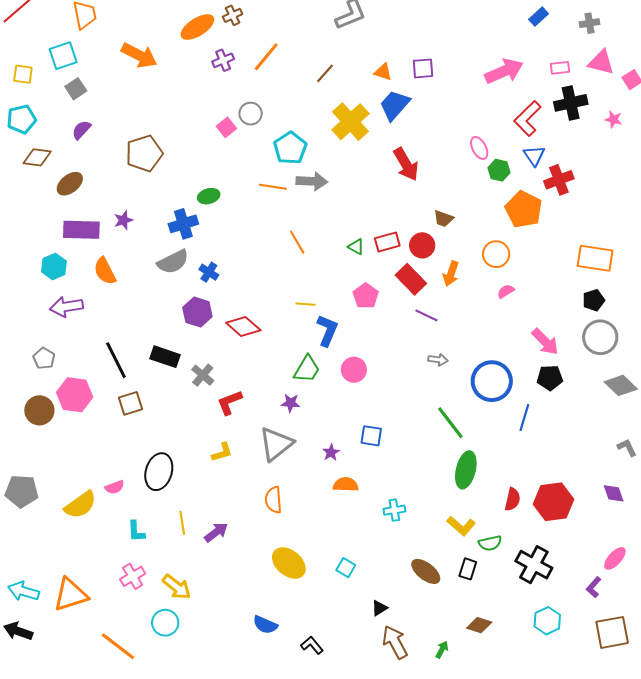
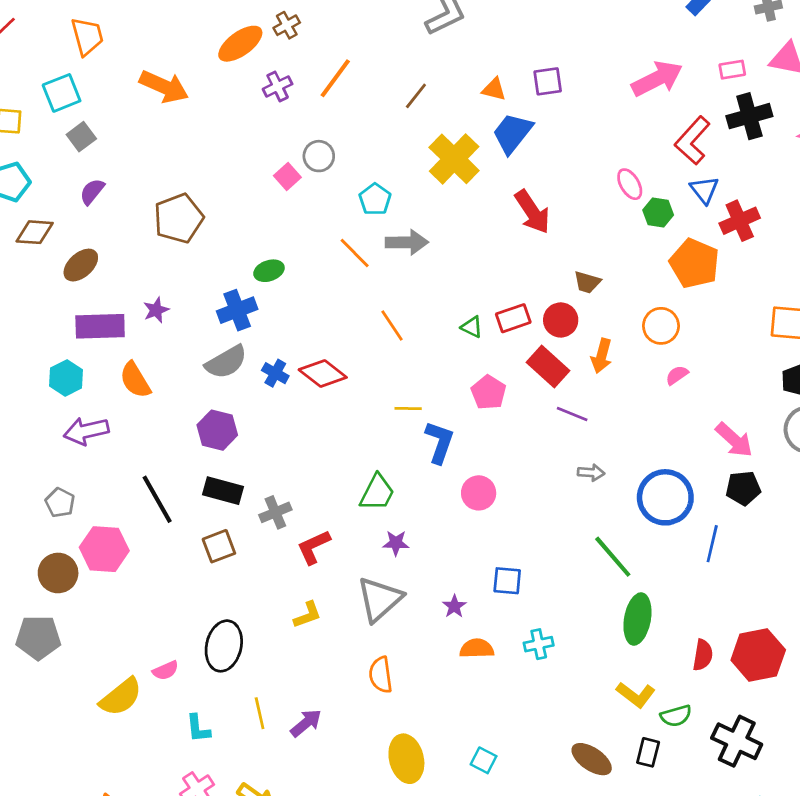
cyan pentagon: (290, 148) -> (375, 199), size x0.7
orange line: (273, 187) -> (355, 253), turned 40
purple hexagon: (197, 312) -> (217, 430), moved
red diamond: (243, 327) -> (323, 374), moved
green trapezoid: (307, 369) -> (377, 493), moved
gray cross: (203, 375) -> (275, 512), turned 30
brown square: (131, 403) -> (219, 546), moved
gray pentagon: (22, 491) -> (38, 637), moved
cyan cross: (394, 510) -> (539, 644), moved
yellow ellipse: (289, 563) -> (406, 759), turned 40

